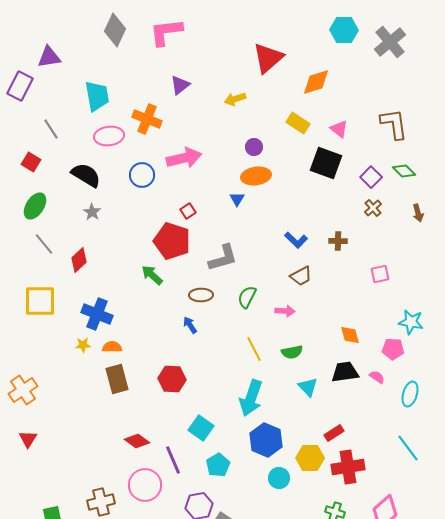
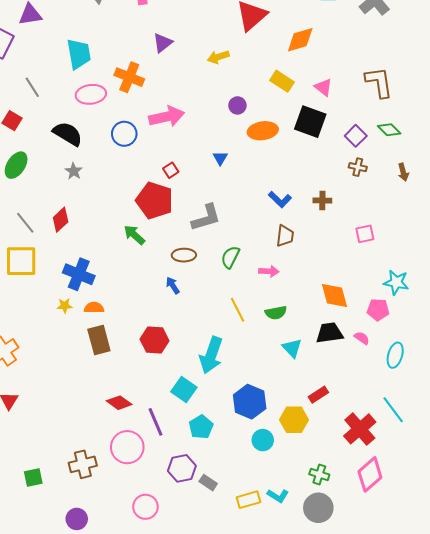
orange ellipse: (256, 176) -> (263, 131), moved
brown cross: (373, 208) -> (358, 167), turned -36
gray line: (44, 244) -> (25, 223), moved
brown trapezoid: (301, 276) -> (285, 236), turned -55
orange diamond: (350, 335) -> (335, 296), size x1.4
cyan arrow: (251, 398) -> (211, 355), moved
red cross: (348, 467) -> (360, 429), moved, turned -32

